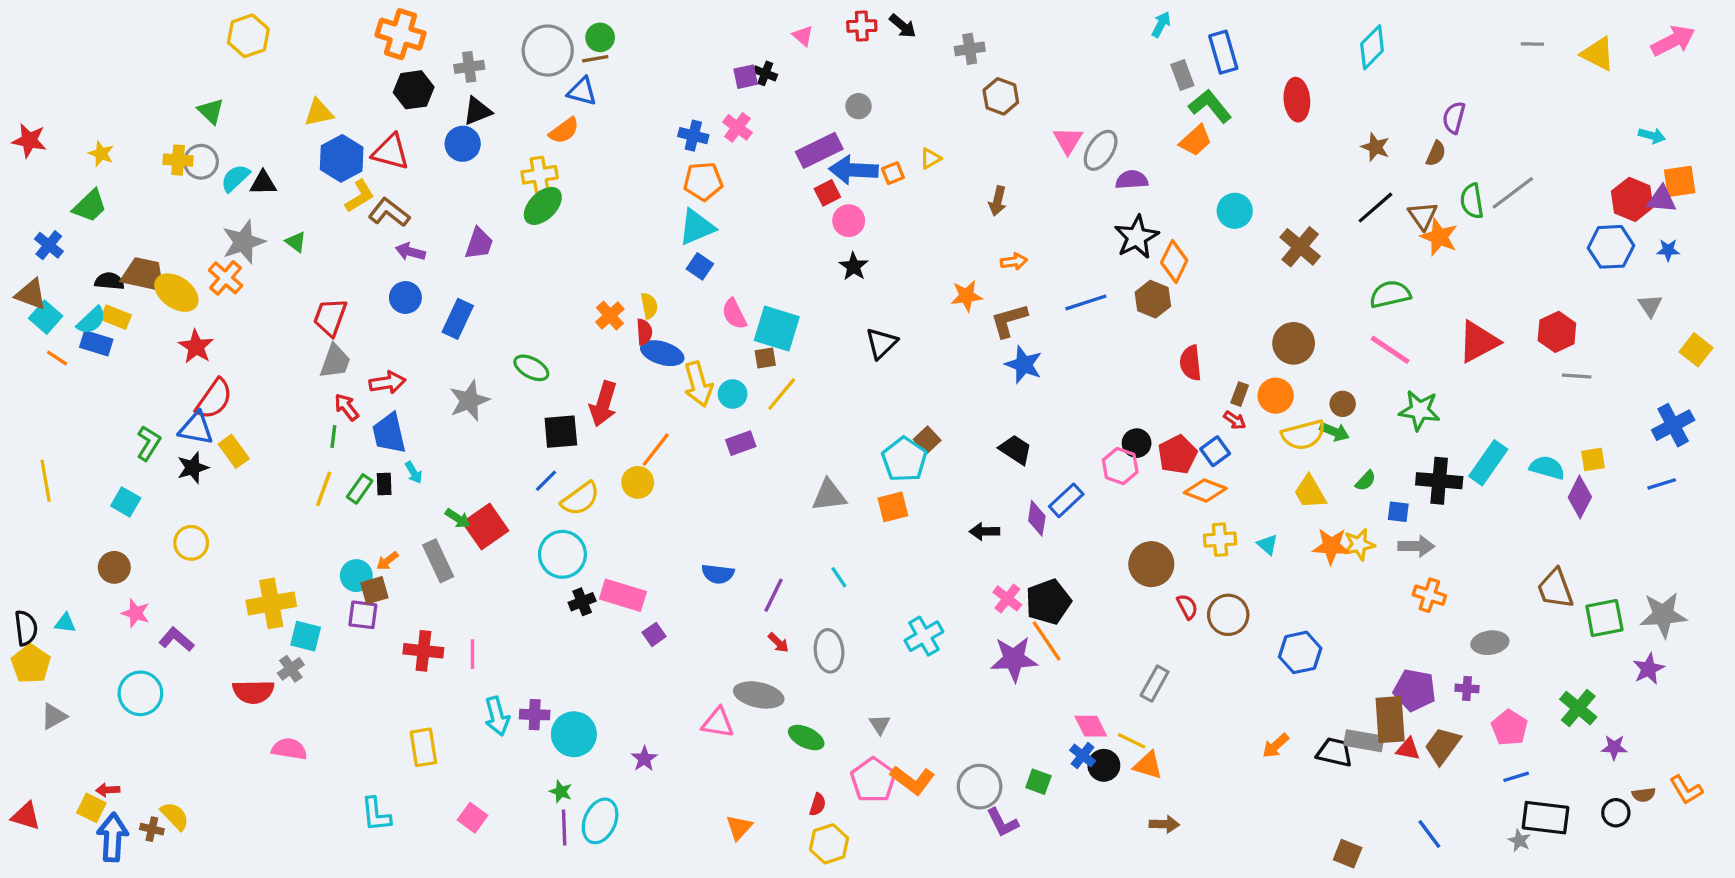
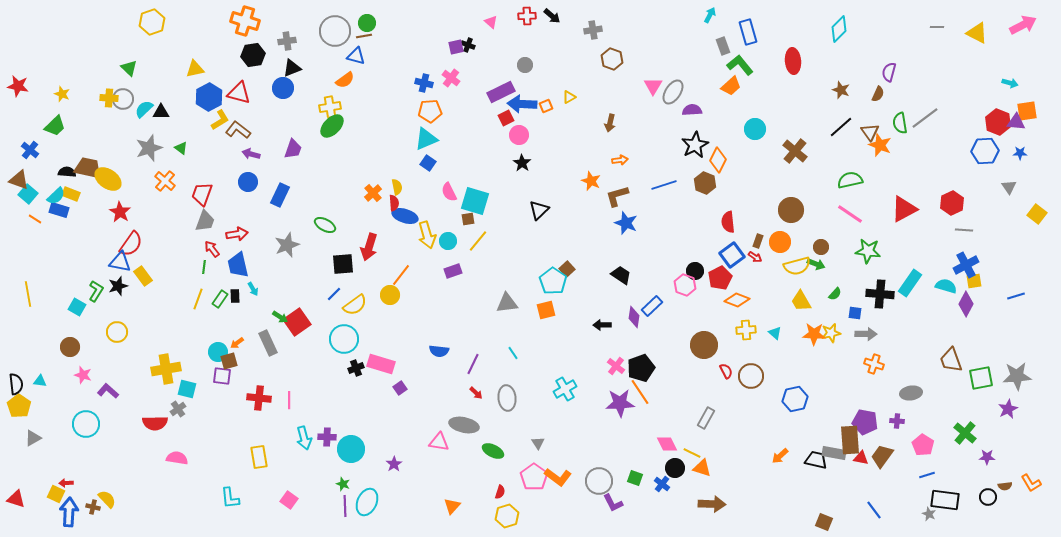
orange cross: (225, 278) -> (165, 181), moved
orange star: (966, 296) -> (591, 181), turned 30
blue cross: (1673, 425) -> (966, 265), moved
green L-shape: (149, 443) -> (96, 291), moved
blue square: (1215, 451) -> (732, 255), moved, size x1.4
blue cross: (1083, 756) -> (662, 484), moved
brown arrow: (1164, 824) -> (712, 504), size x1.5

